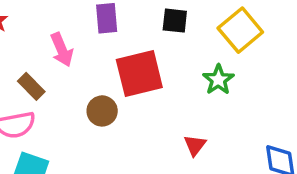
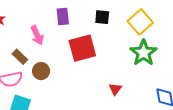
green star: (218, 80) -> (143, 53), moved, size x1.5
brown circle: (102, 111) -> (41, 71), moved

